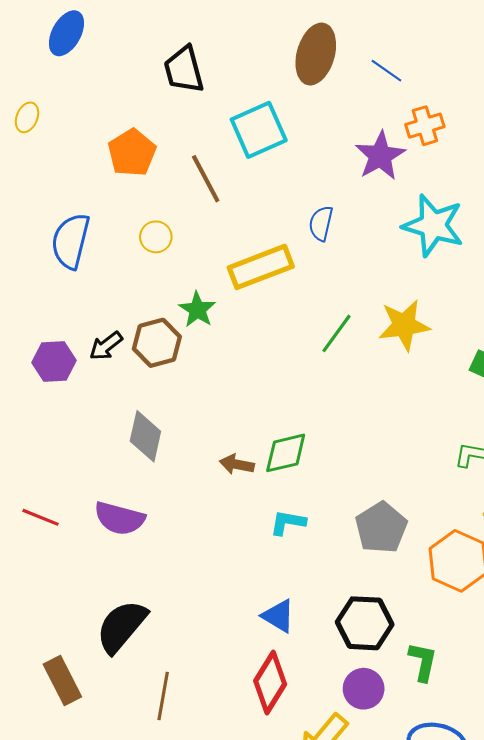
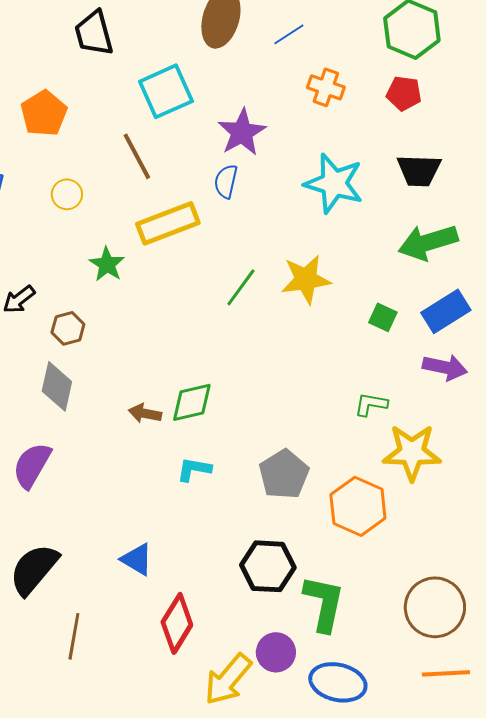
blue line: (386, 71) -> (289, 34), turned -68
orange cross: (425, 126) -> (326, 87), turned 36
purple star: (380, 156) -> (242, 132), moved
brown line: (206, 179) -> (137, 156), moved
brown hexagon: (157, 343) -> (68, 328), moved, size x0.7
purple semicircle: (119, 518) -> (32, 465), turned 105
blue triangle: (278, 616) -> (137, 559), moved
green L-shape: (423, 662) -> (324, 603), size x1.5
purple circle: (364, 689) -> (276, 652), moved

